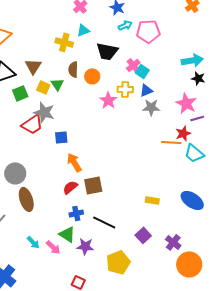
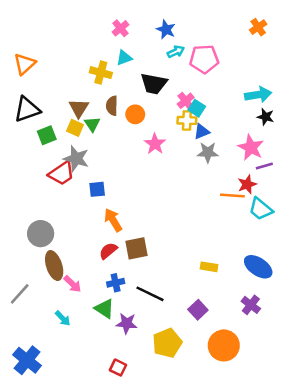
brown triangle: (33, 66) -> (79, 108), moved
yellow cross: (125, 89) -> (187, 120), moved
purple cross: (173, 242) -> (251, 305), moved
pink arrow: (53, 247) -> (73, 284), moved
orange circle: (189, 264) -> (224, 345), moved

